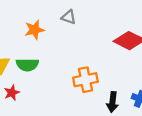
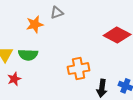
gray triangle: (69, 17) -> (57, 13), moved, turned -40

